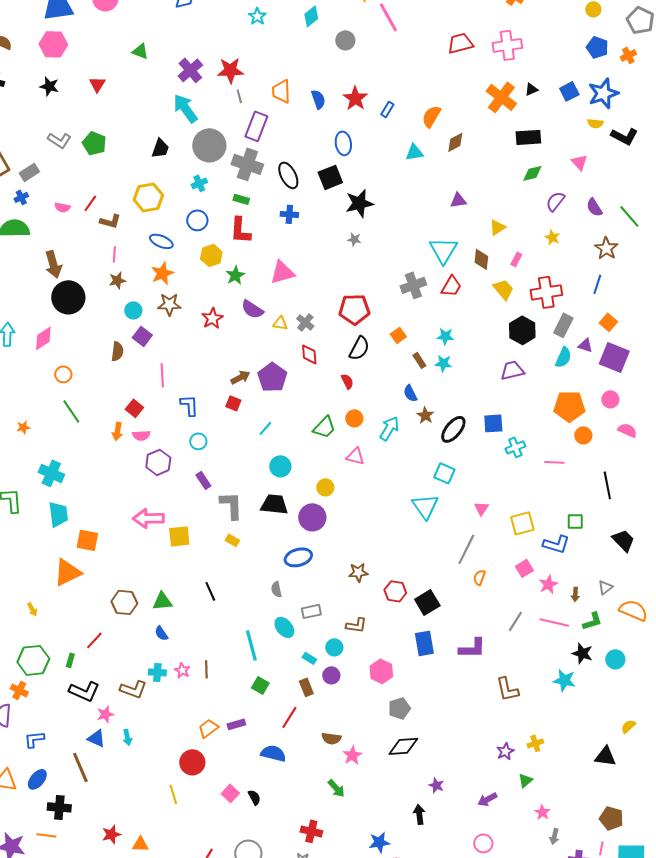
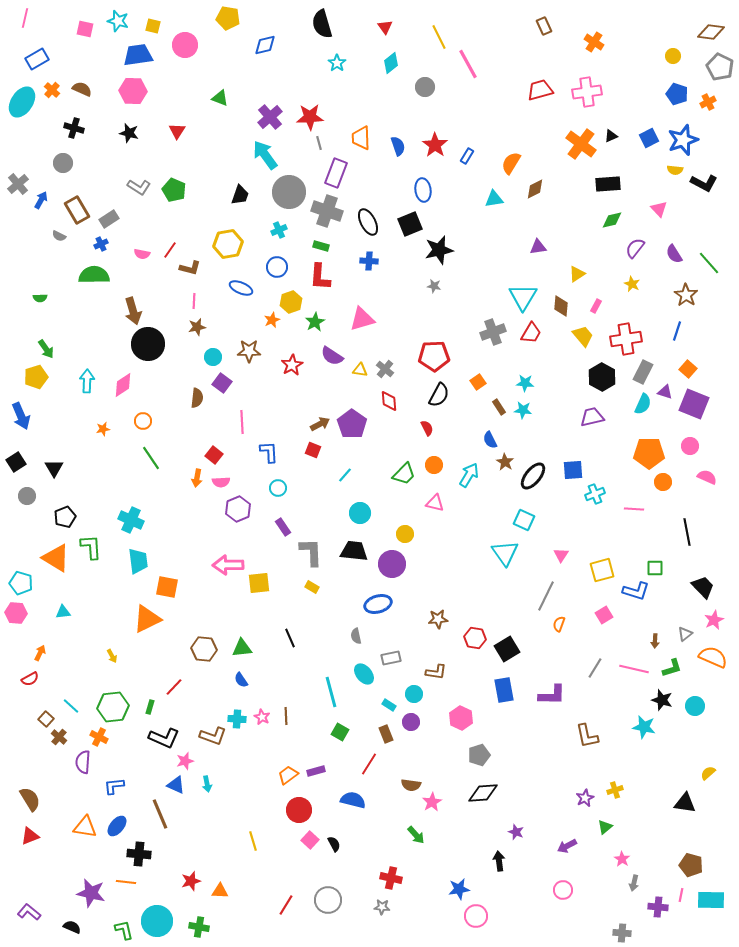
orange star: (162, 273) -> (272, 320), moved, size x0.7
orange star: (23, 427) -> (103, 429), moved
pink star: (548, 584) -> (714, 620), moved
red circle: (192, 762) -> (299, 810), moved

